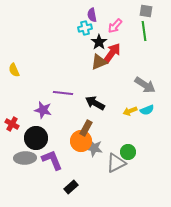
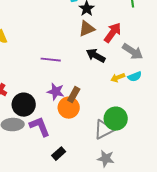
red arrow: (112, 53) -> (113, 33), moved
black arrow: (95, 103) -> (96, 56), moved
purple star: (43, 110) -> (56, 92), moved
gray star: (94, 148) -> (106, 159), moved
green circle: (128, 152) -> (116, 119), size x1.5

